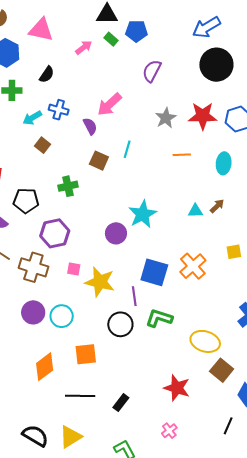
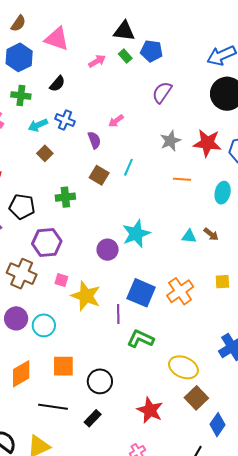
pink arrow: (109, 104) -> (116, 121), size x0.6
brown arrow: (217, 206) -> (211, 234), turned 77
black circle: (120, 324) -> (100, 381), moved

